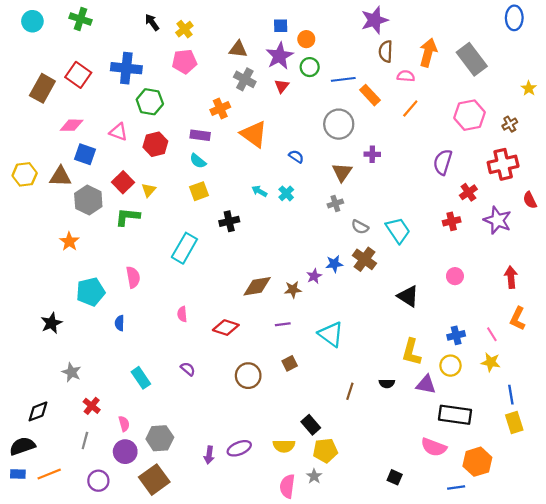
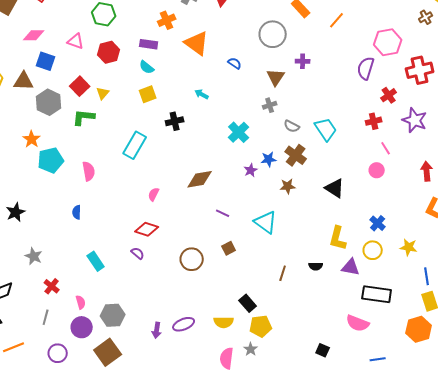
pink hexagon: (470, 115) -> (388, 42), moved
brown cross: (510, 124) -> (426, 17), moved
cyan cross: (286, 193) -> (239, 132), moved, size x1.5
brown star: (293, 290) -> (288, 186), moved
cyan pentagon: (91, 292) -> (51, 160), moved
pink semicircle: (182, 314) -> (154, 194), moved, turned 32
purple line: (283, 324) -> (223, 213), turned 32
red diamond: (226, 328) -> (147, 229), moved
pink line: (492, 334) -> (386, 148), moved
blue cross: (456, 335) -> (378, 223), turned -35
orange hexagon: (477, 462) -> (419, 329), moved

